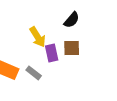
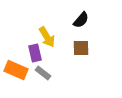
purple rectangle: (52, 53) -> (35, 53), moved

